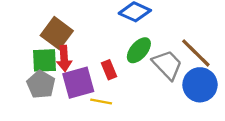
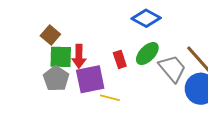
brown square: (57, 33) -> (50, 35), moved, size x0.7
red rectangle: (109, 70) -> (120, 59), moved

